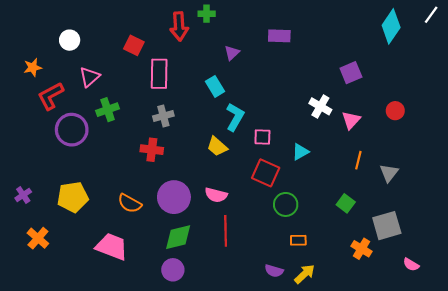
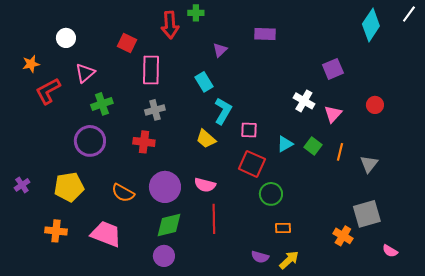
purple circle: (72, 130) -> (90, 141), moved
green square: (346, 203) -> (313, 146), moved
orange cross: (38, 238) -> (56, 231), moved, turned -35

